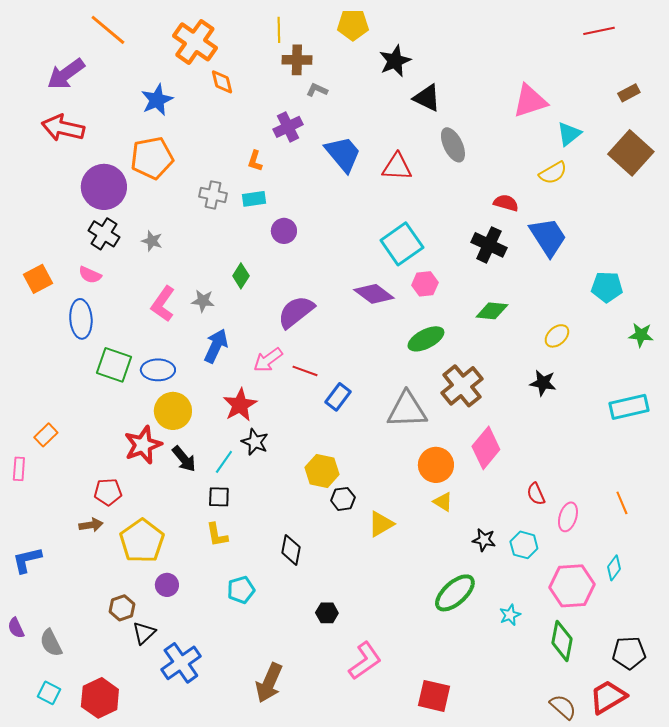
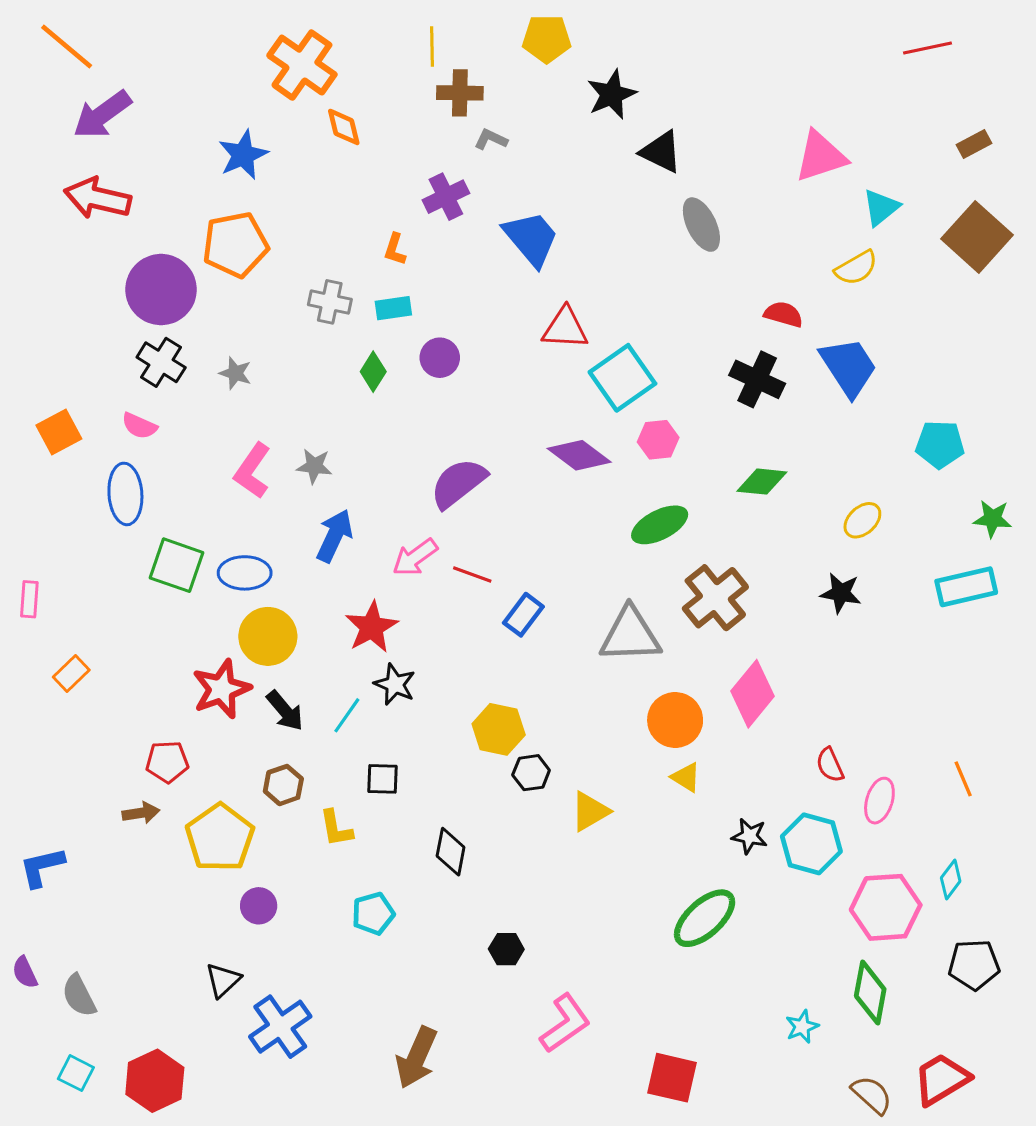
orange line: (108, 30) -> (67, 46), moved
red triangle: (397, 167) -> (565, 328), moved
green diamond: (241, 276) -> (373, 372), moved
cyan rectangle: (629, 407) -> (966, 587), moved
pink rectangle: (19, 469) -> (29, 599), moved
black square: (219, 497) -> (382, 779), moved
cyan hexagon: (524, 545) -> (811, 844), size x1.4
brown hexagon: (122, 608) -> (283, 785), moved
cyan star: (510, 615) -> (802, 1027), moved
black pentagon: (629, 653) -> (974, 965), moved

